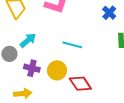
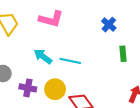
cyan arrow: (28, 40) -> (43, 56), moved, turned -102

